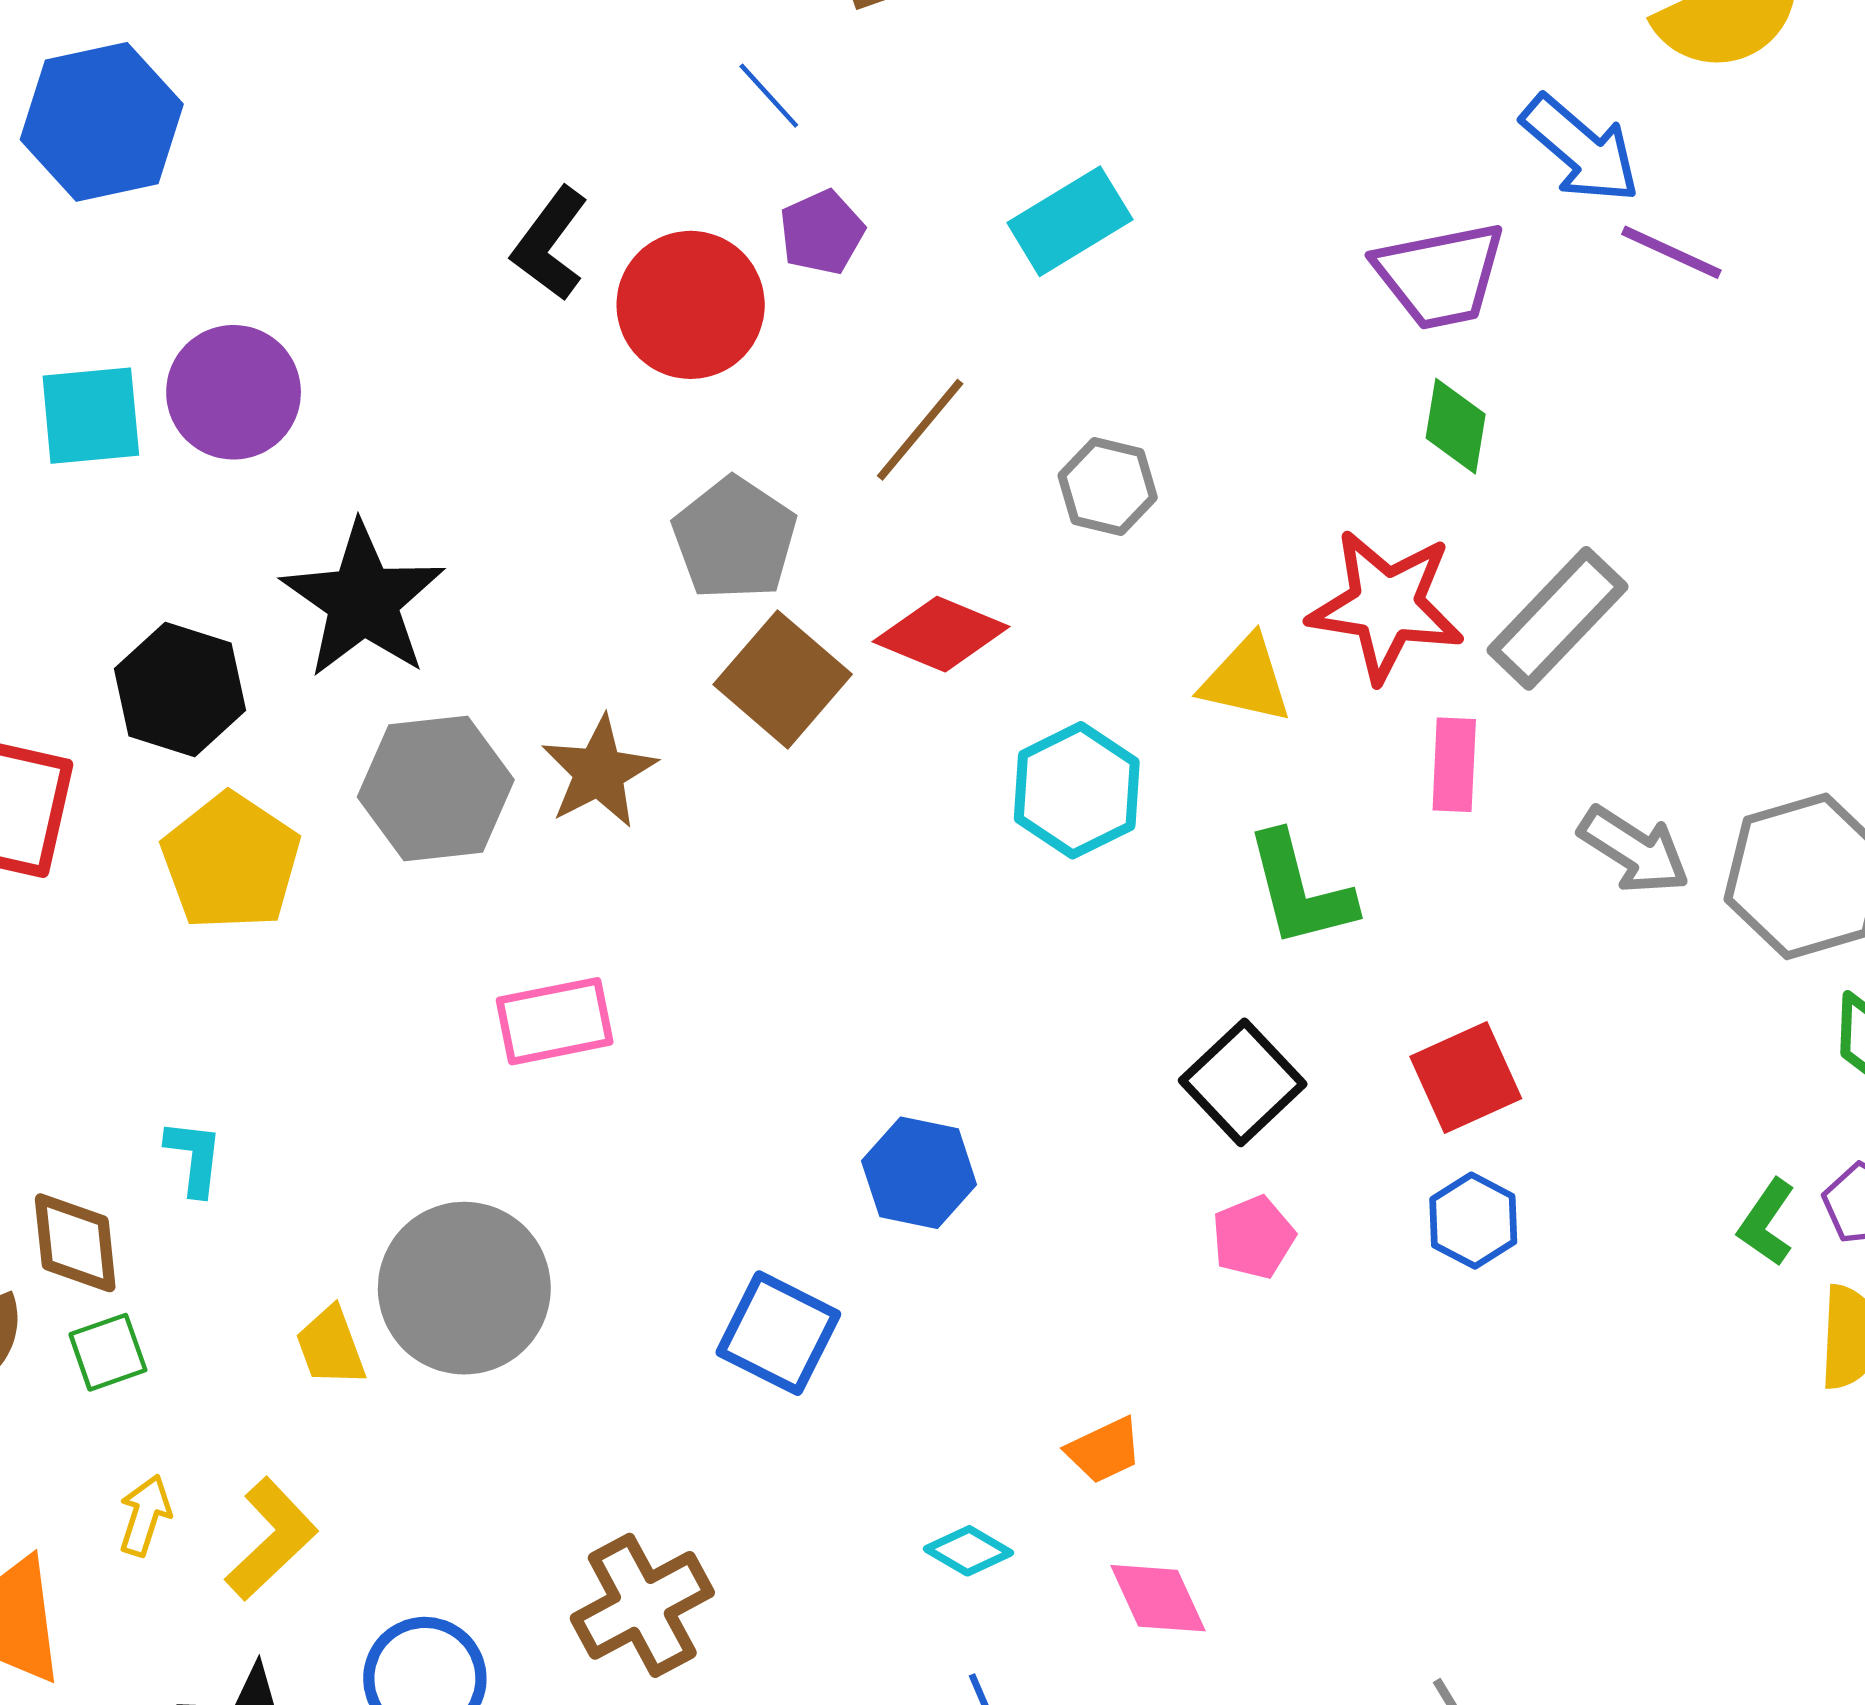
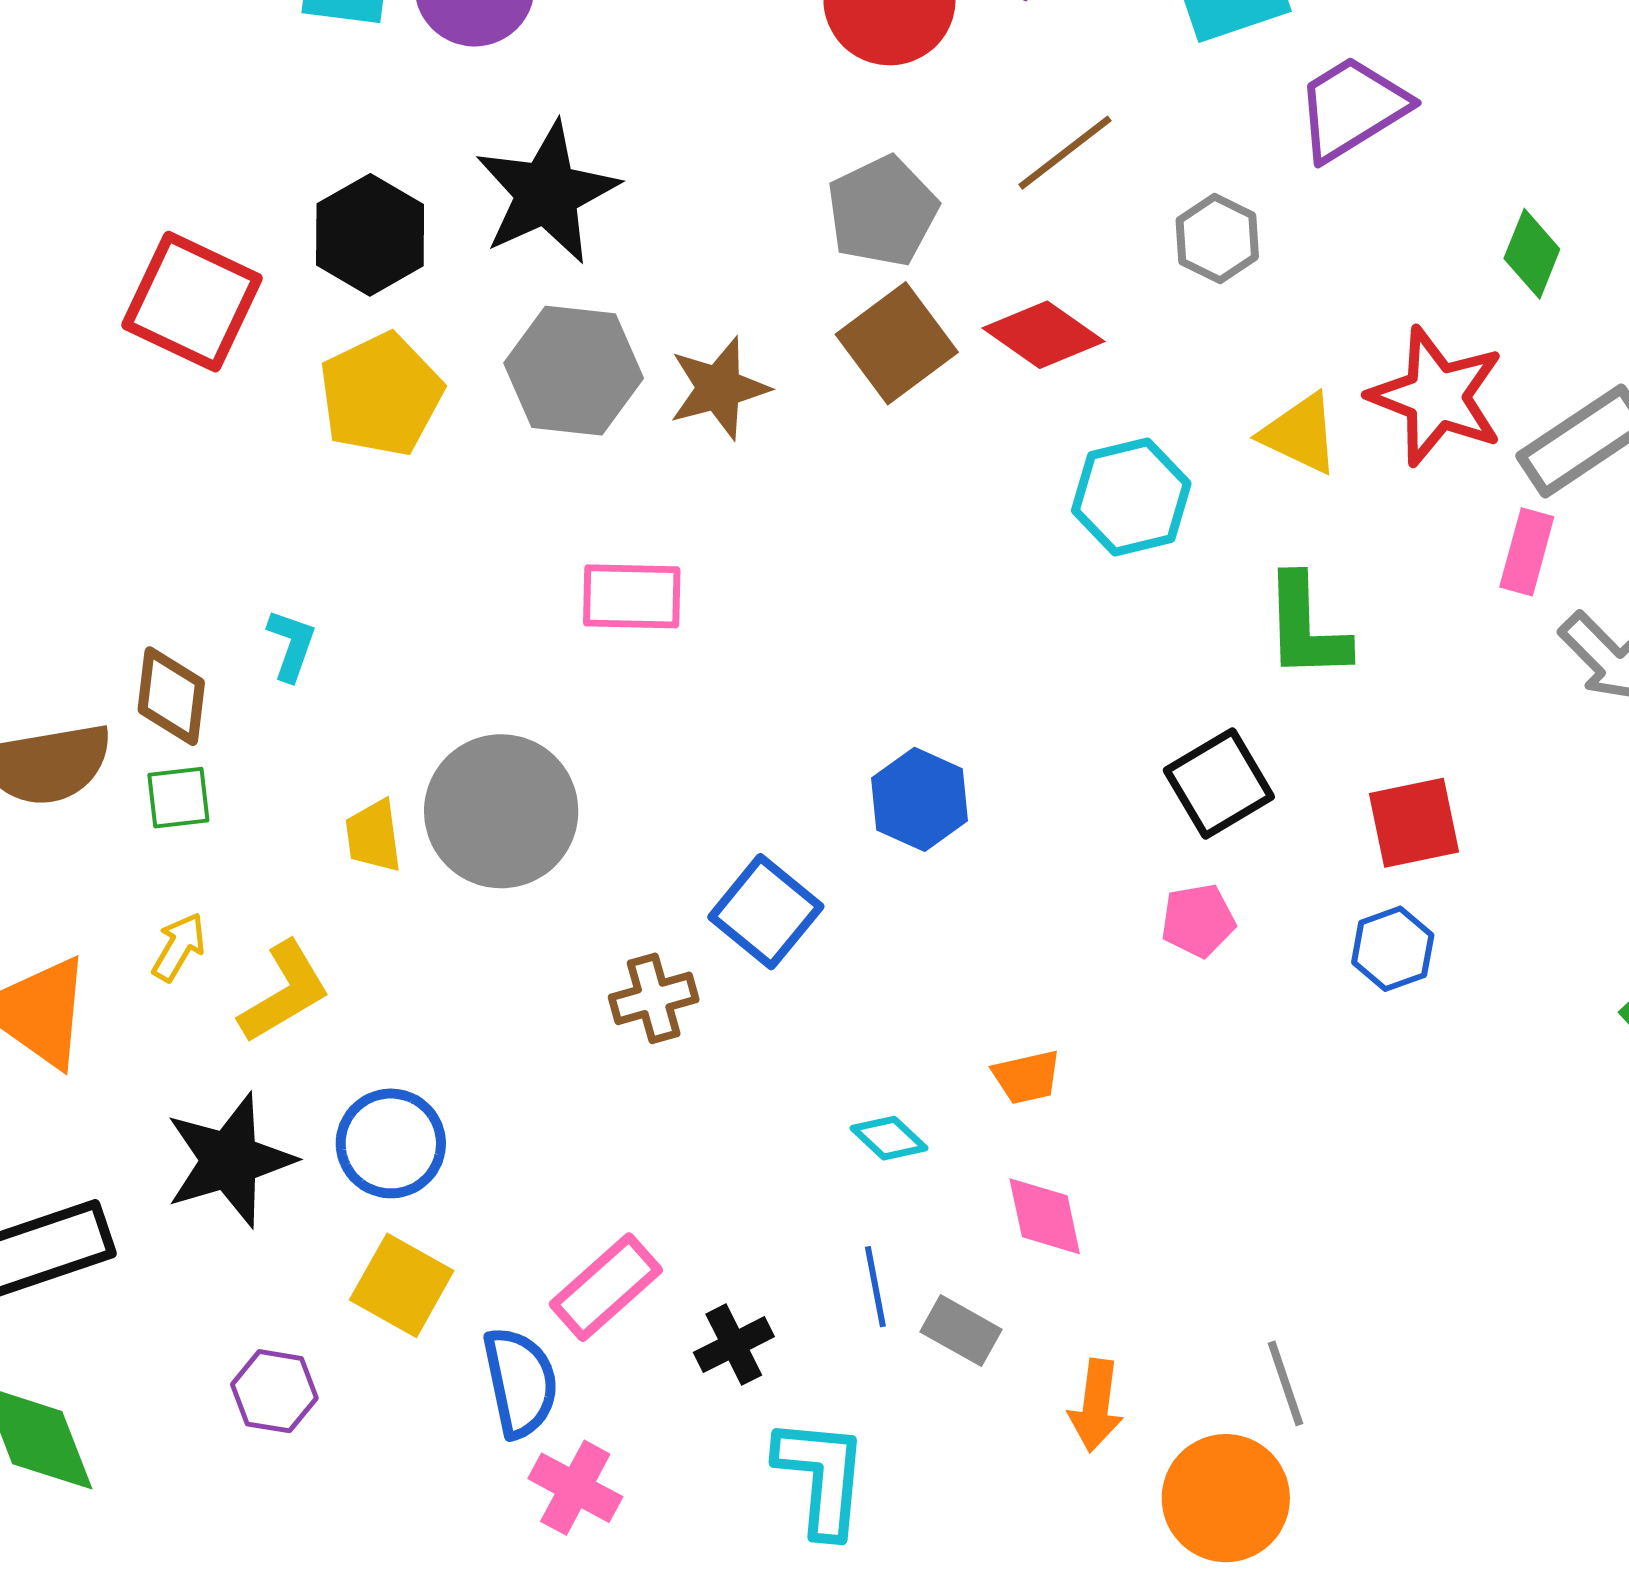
purple trapezoid: (1440, 275) -> (1352, 108), moved, turned 147
pink rectangle: (1454, 765) -> (1527, 552), moved
brown cross: (642, 1605) -> (654, 998), moved, size x0.7

